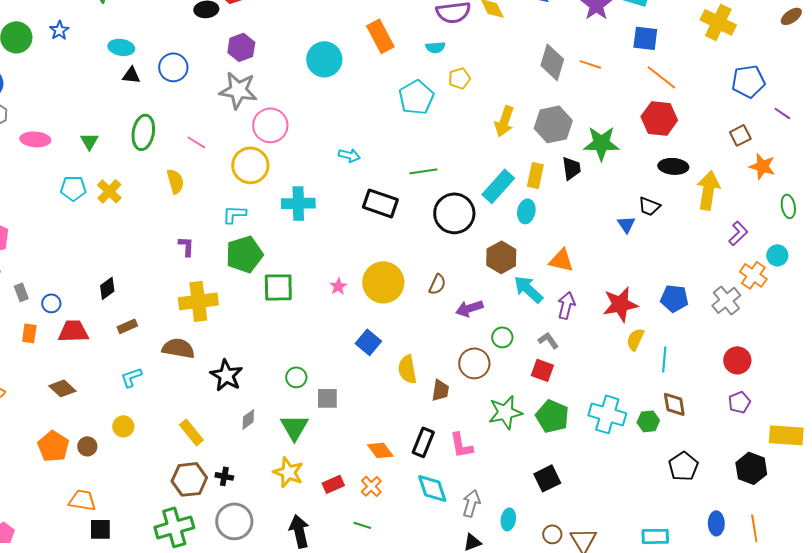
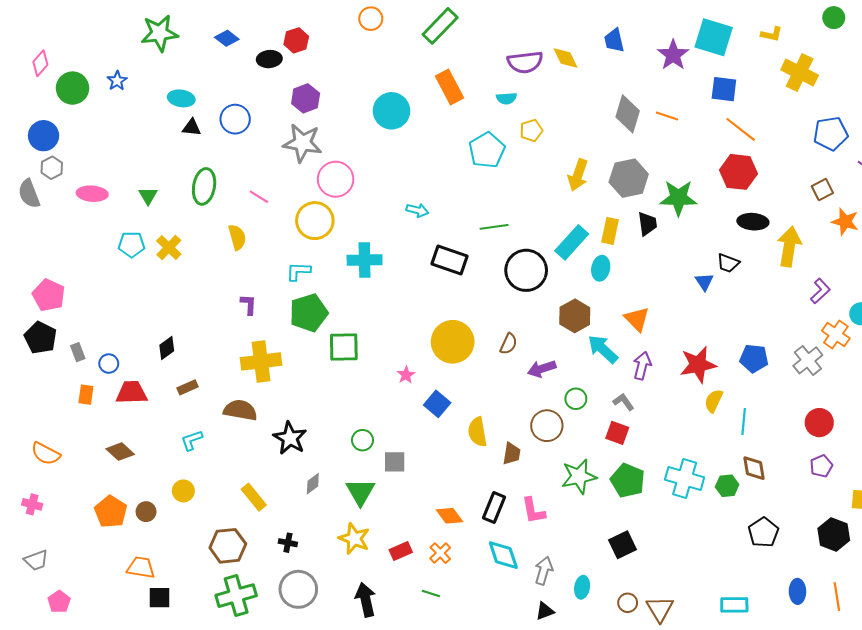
orange triangle: (561, 260) -> (637, 319), turned 32
pink star: (338, 286) -> (406, 375), moved
brown hexagon: (189, 479) -> (228, 546), moved

